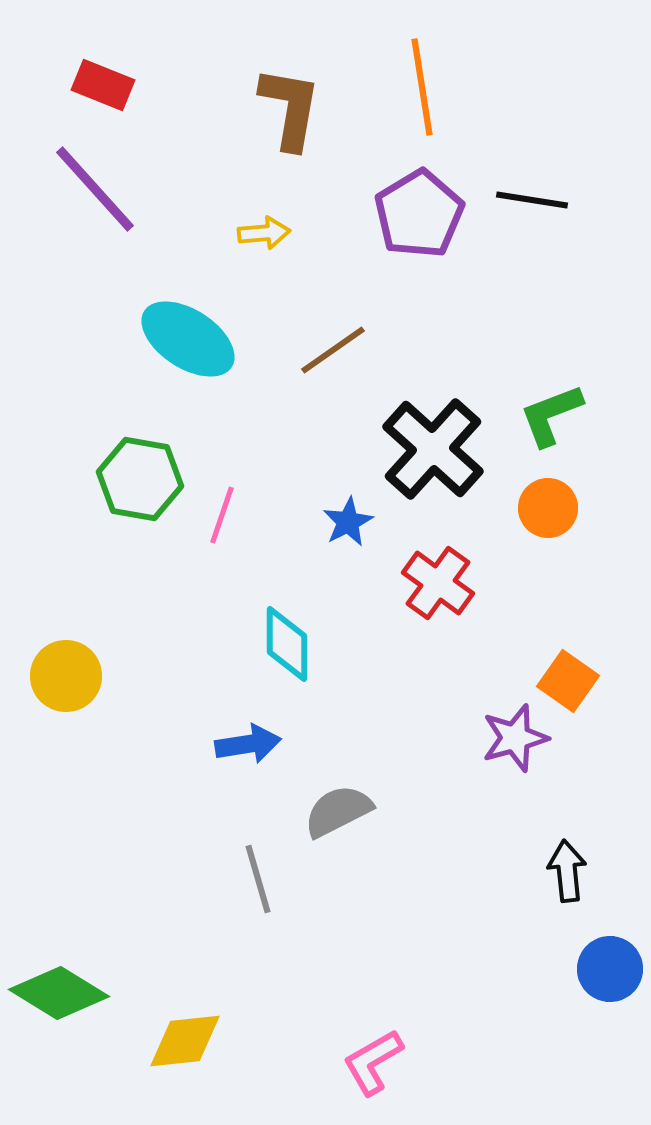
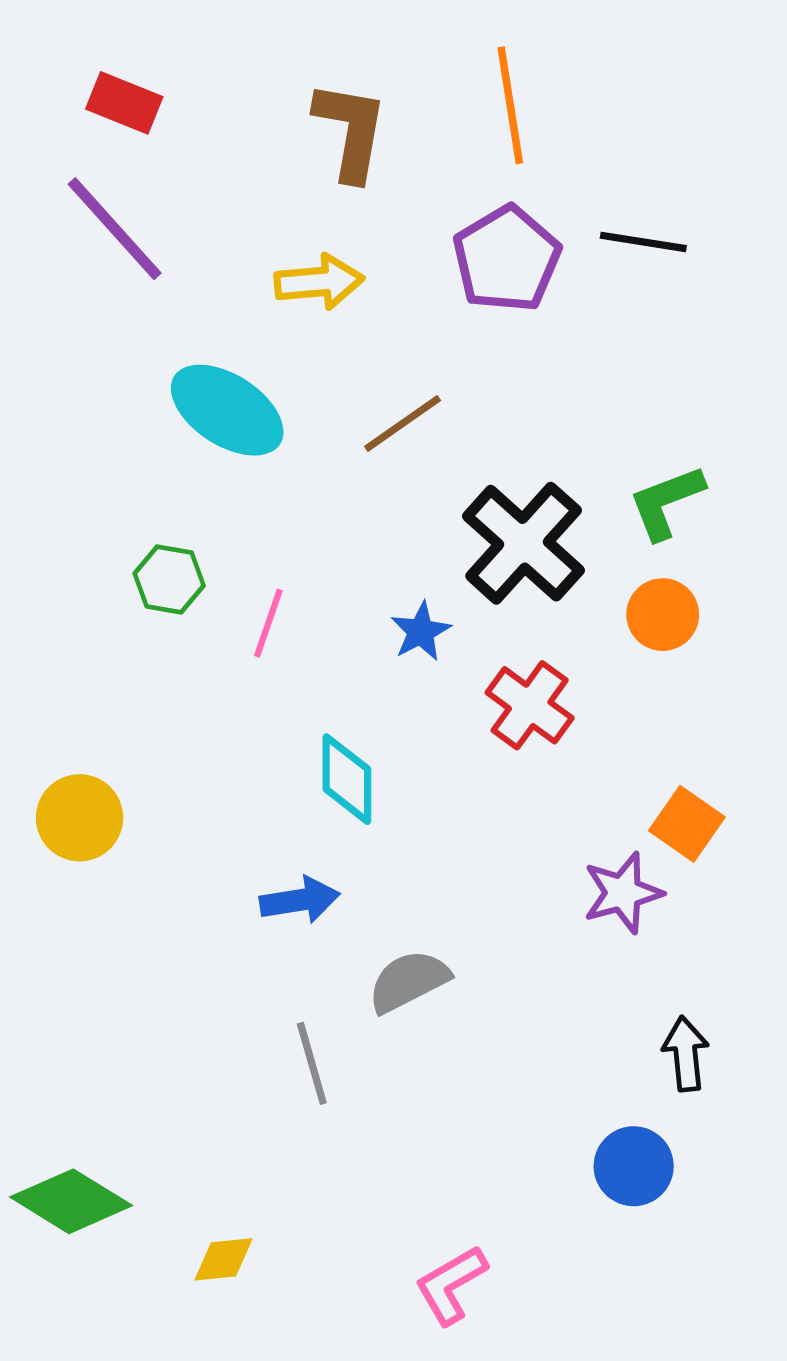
yellow arrow: (264, 233) -> (319, 282), size x1.4
green hexagon: (140, 479) -> (169, 579), size x0.7
blue circle: (610, 969) -> (634, 1166), moved
yellow diamond: (185, 1041) -> (224, 1259), size x0.7

